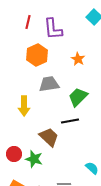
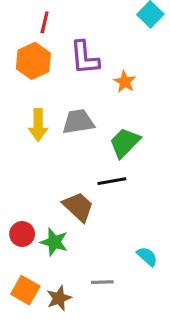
purple L-shape: (53, 29) -> (85, 58), moved
orange hexagon: (37, 55) -> (33, 61), moved
yellow arrow: (24, 106) -> (38, 125), moved

